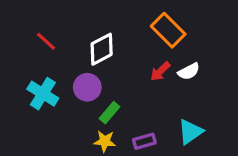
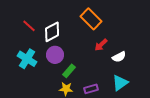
orange rectangle: (168, 30) -> (91, 19), moved
white diamond: (102, 49) -> (52, 32), moved
white semicircle: (189, 71) -> (119, 57), moved

